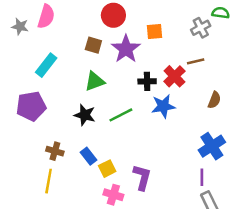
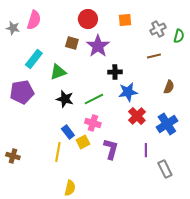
green semicircle: (221, 13) -> (179, 36), moved, turned 96
orange square: (155, 31) -> (125, 20), moved
red cross: (174, 76) -> (137, 116), moved
green triangle: (95, 81) -> (58, 72), moved
brown cross: (55, 151) -> (13, 156), moved
purple line: (202, 177) -> (146, 150), moved
yellow line: (49, 181) -> (58, 152), moved
pink cross: (113, 195) -> (93, 123), moved

